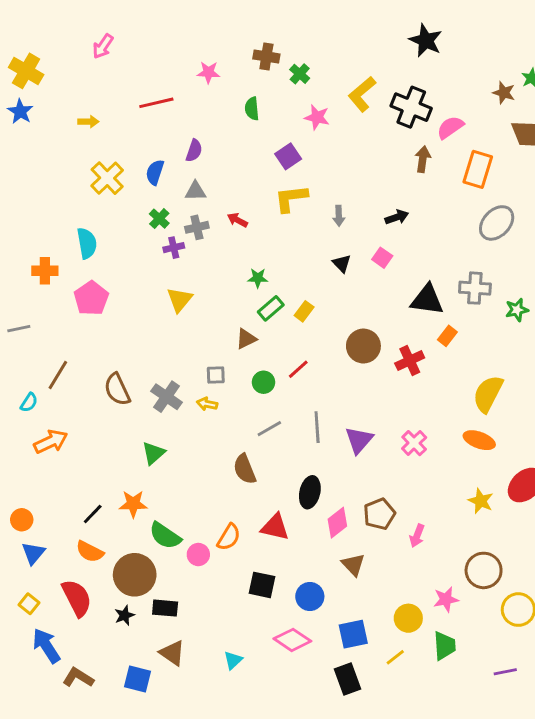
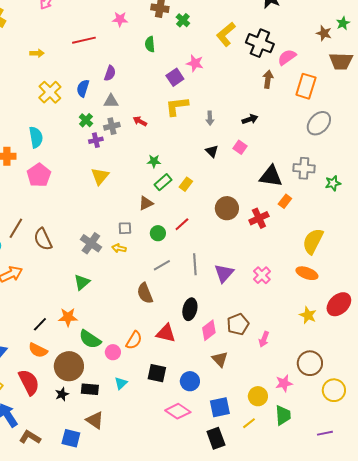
pink star: (317, 117) -> (195, 63), moved
brown semicircle: (117, 389) -> (43, 239), moved
cyan triangle: (233, 660) -> (121, 383), moved

